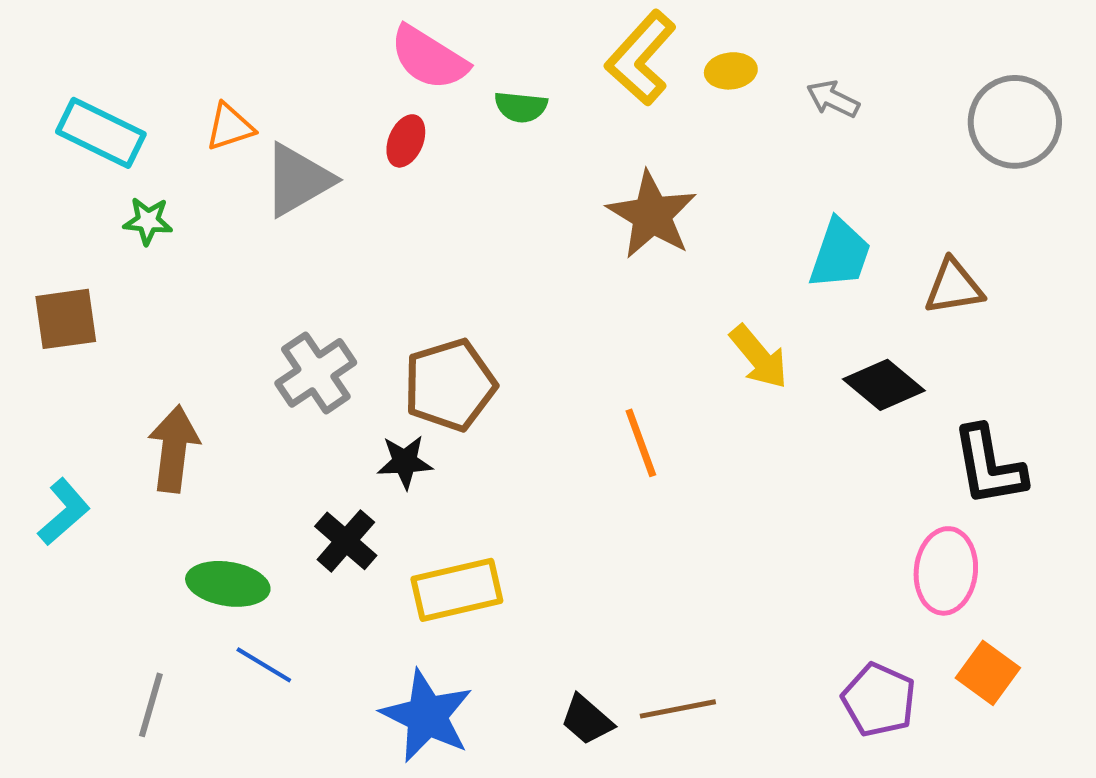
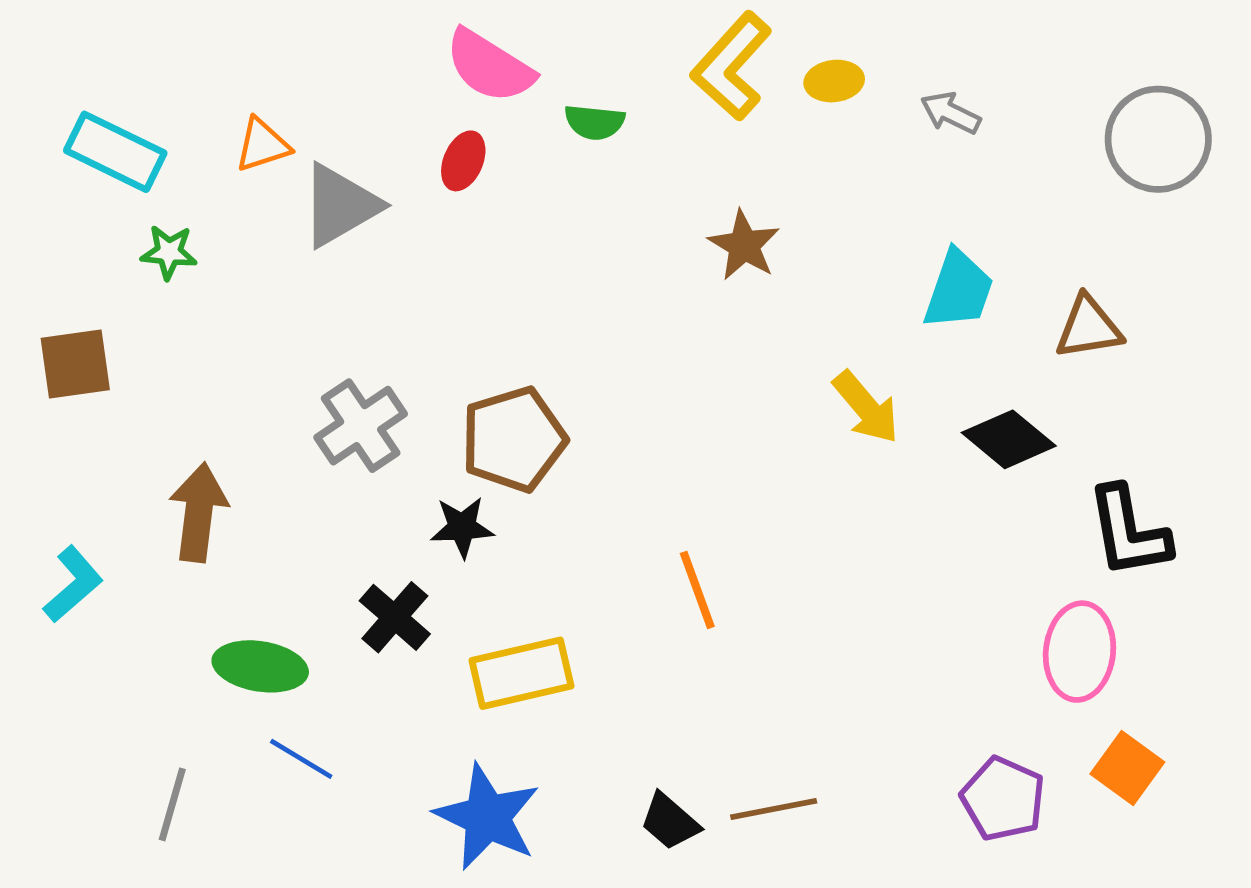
brown star: (652, 215) -> (744, 245), size x0.7
orange line: (641, 443) -> (697, 590), moved

